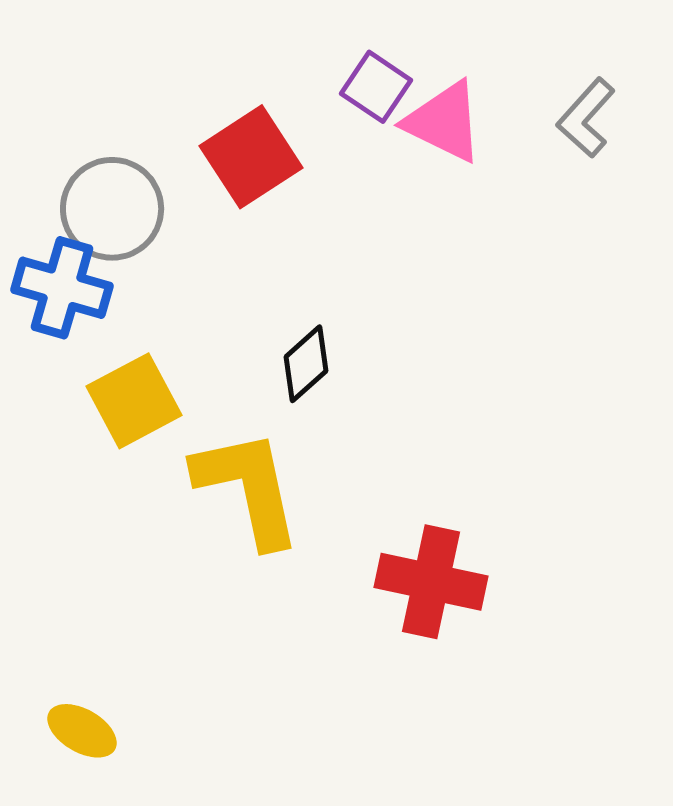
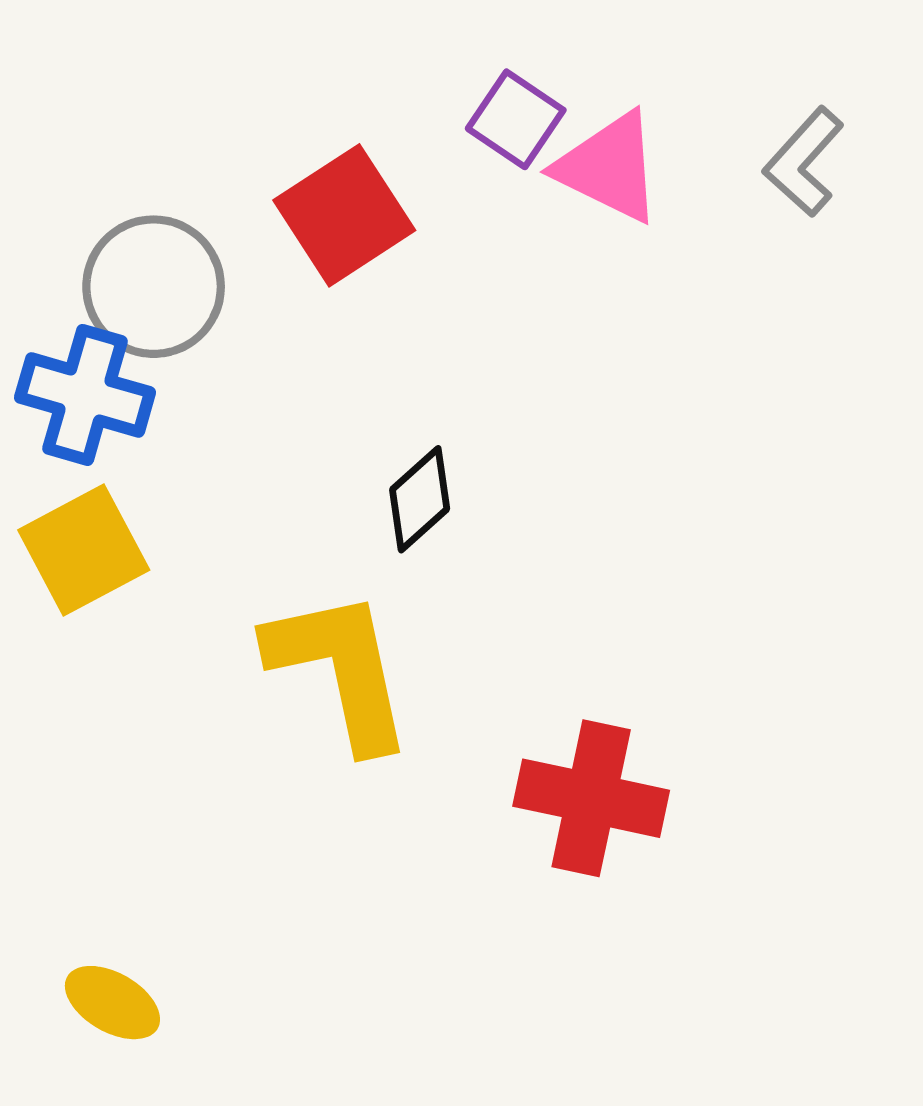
yellow square: (134, 401) -> (84, 550), moved

